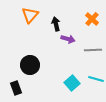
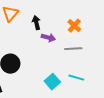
orange cross: (92, 19) -> (74, 26), moved

